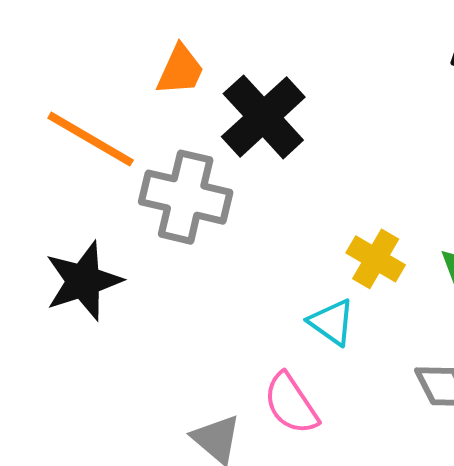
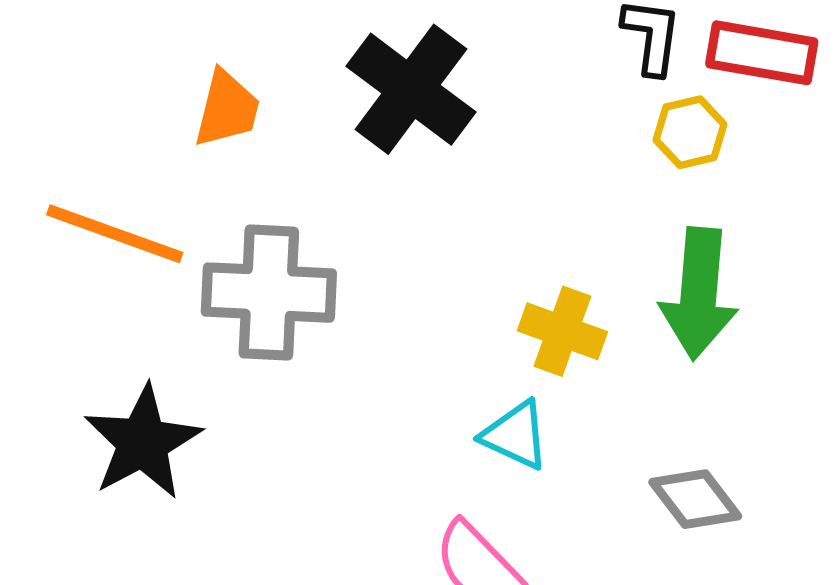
black cross: (263, 117) -> (411, 89), moved

